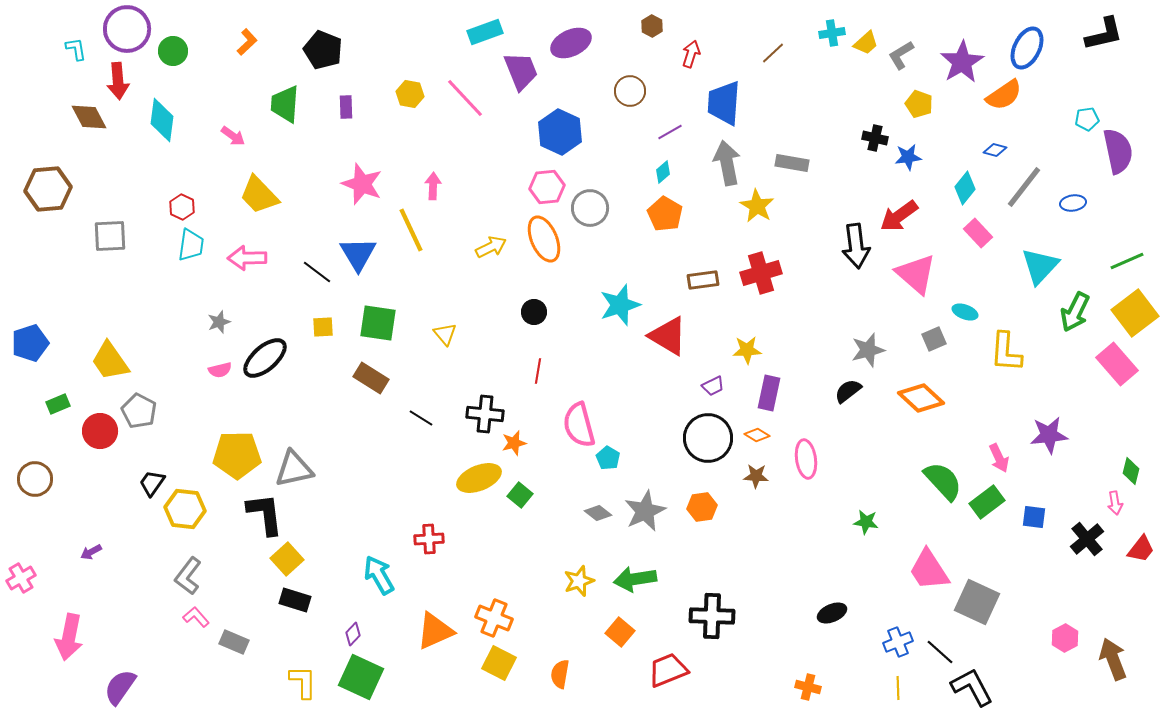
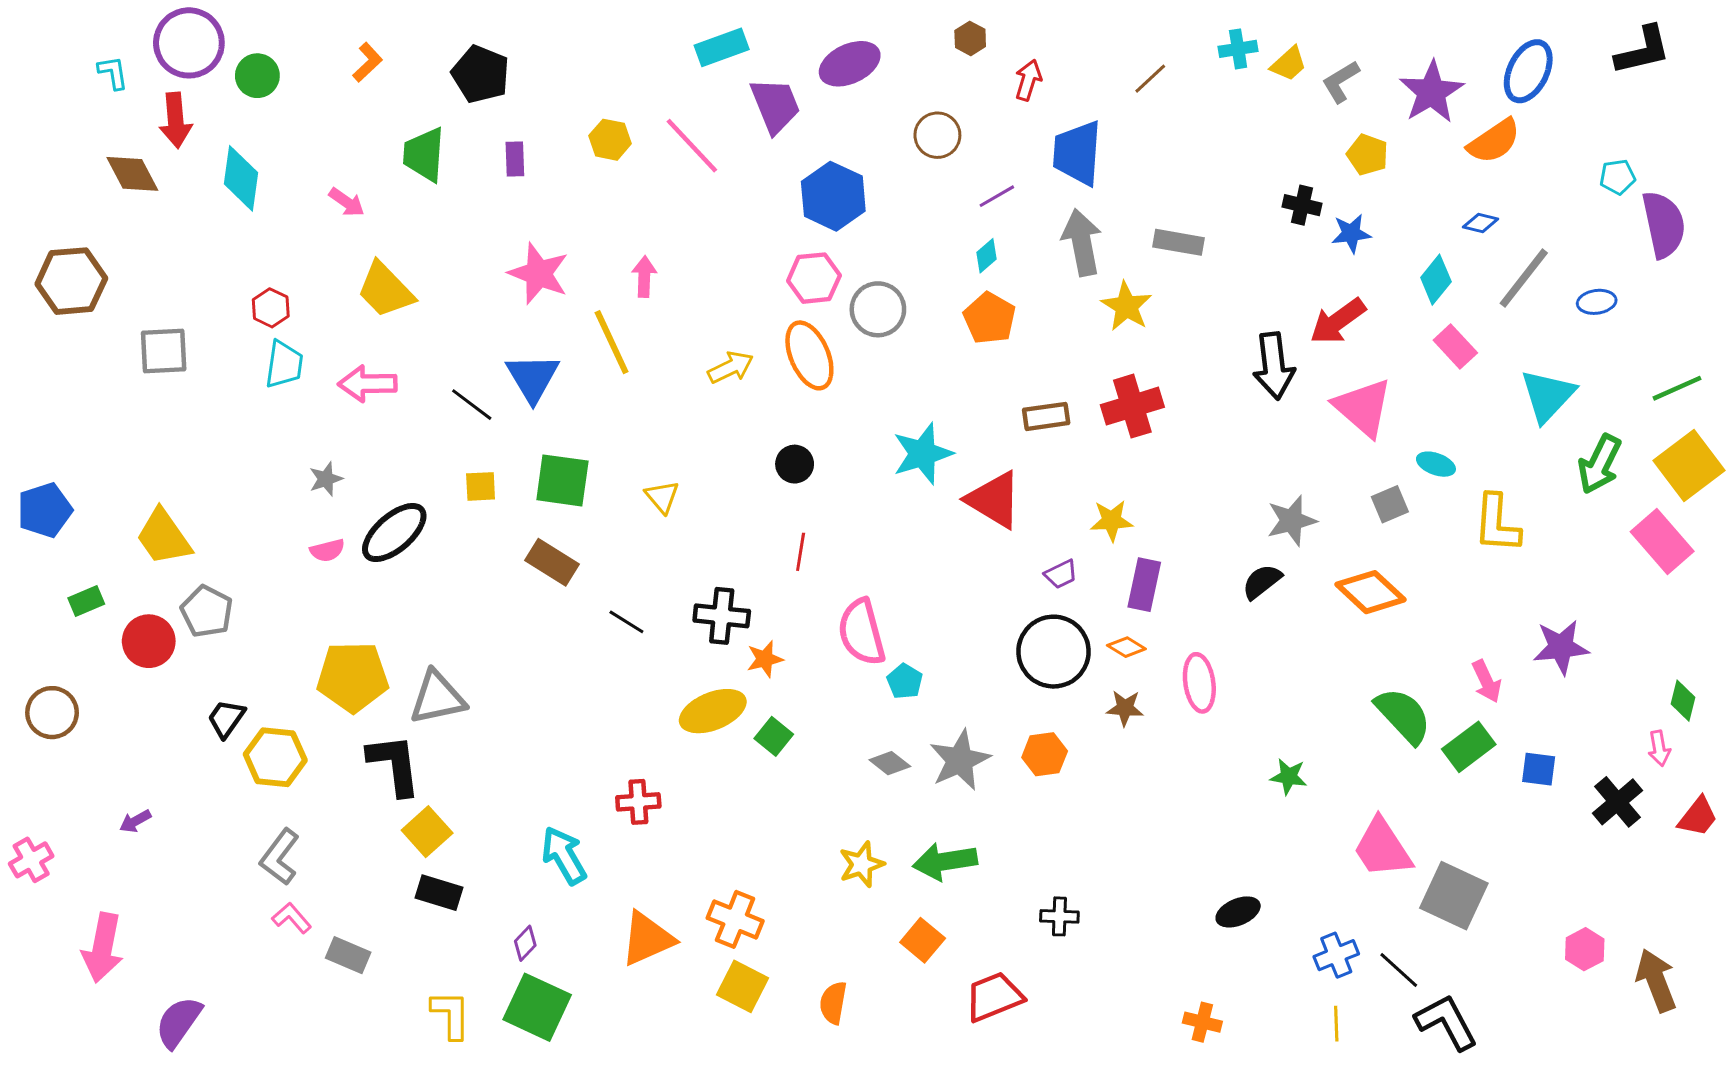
black cross: (712, 616) -> (1059, 916), size x0.6

